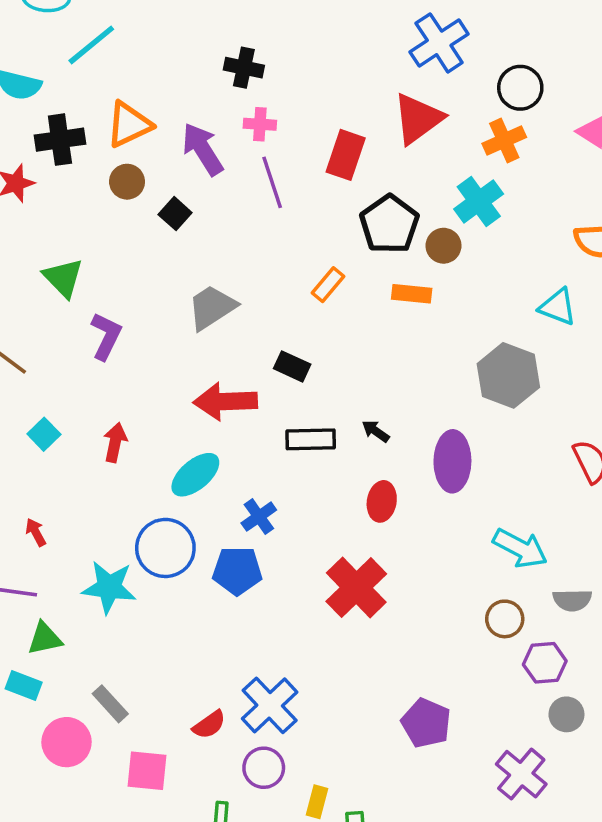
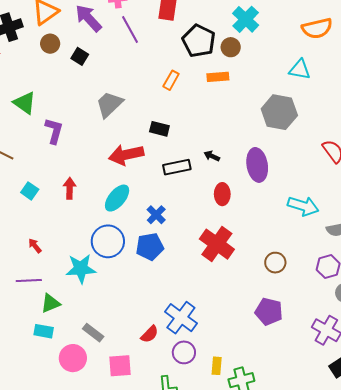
brown circle: (505, 619) -> (275, 263), moved

